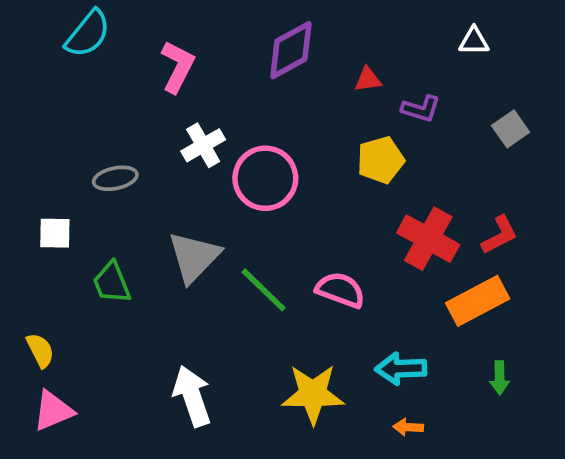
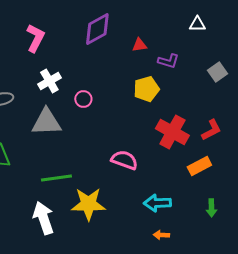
pink circle: (265, 178) -> (83, 99), size x0.5
gray triangle: (194, 257) -> (46, 122), moved, turned 44
green line: (264, 290) -> (56, 178), moved, turned -52
orange rectangle: (478, 301) -> (199, 166), size x0.7
yellow star: (313, 394) -> (88, 204), moved

